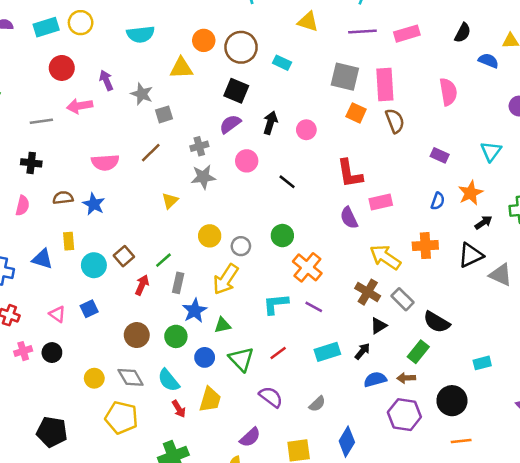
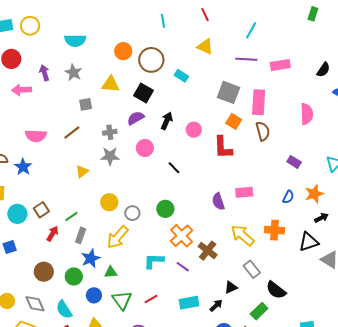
yellow triangle: (181, 68) -> (110, 84), moved
gray star: (142, 94) -> (73, 72), moved
red L-shape: (350, 174) -> (223, 147), moved
brown cross: (368, 292) -> (208, 251), moved

